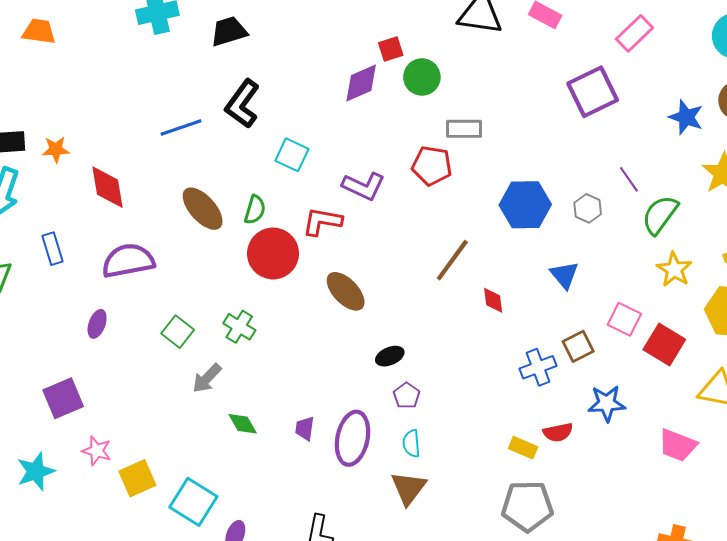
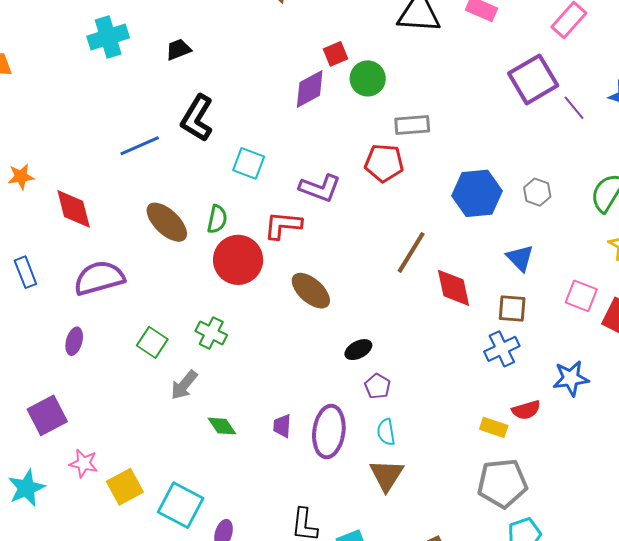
black trapezoid: (229, 31) -> (178, 50), size x0.7
purple line: (629, 179) -> (574, 108), moved
red diamond: (493, 300) -> (454, 288), size x1.6
brown square: (578, 346) -> (512, 309), moved, turned 36

